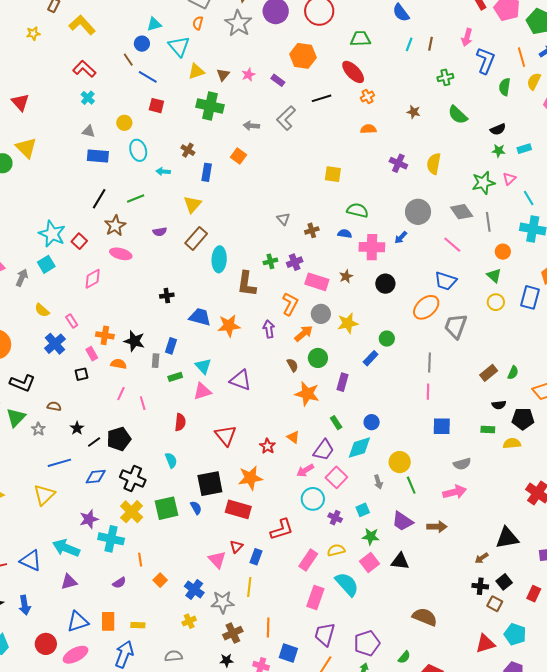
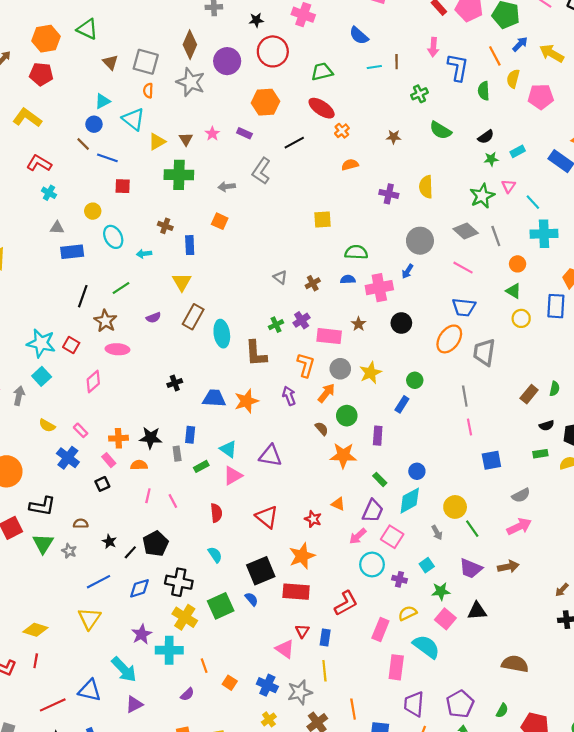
cyan line: (409, 44) -> (374, 67), turned 72
cyan arrow: (66, 548) -> (124, 669), turned -144

